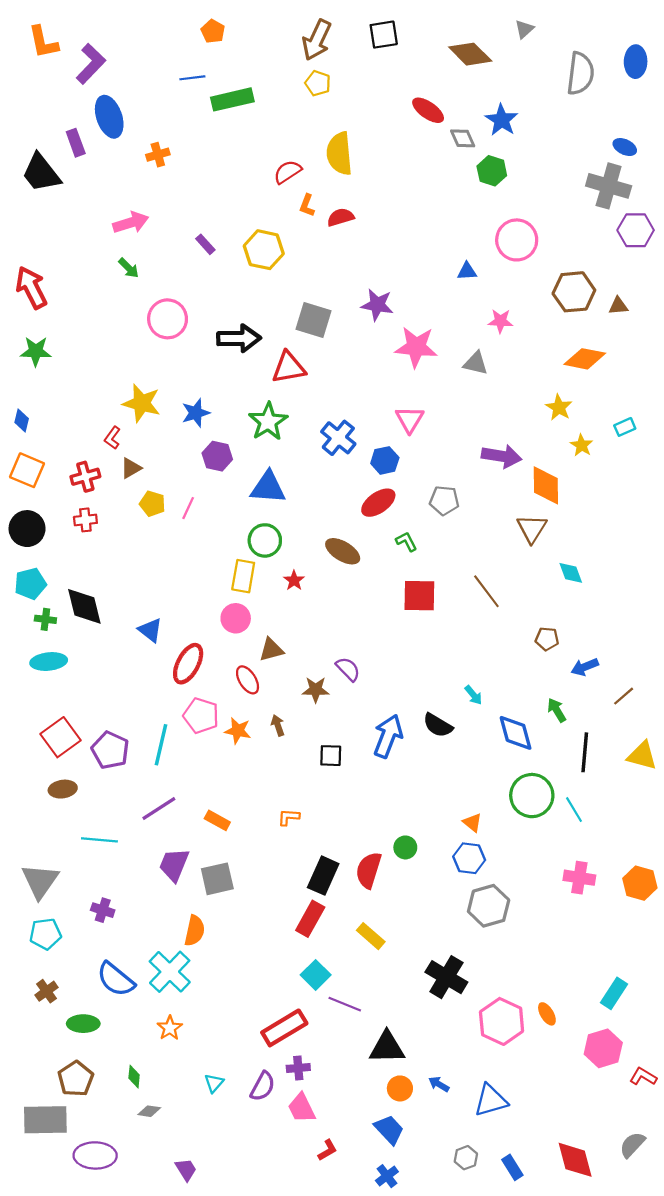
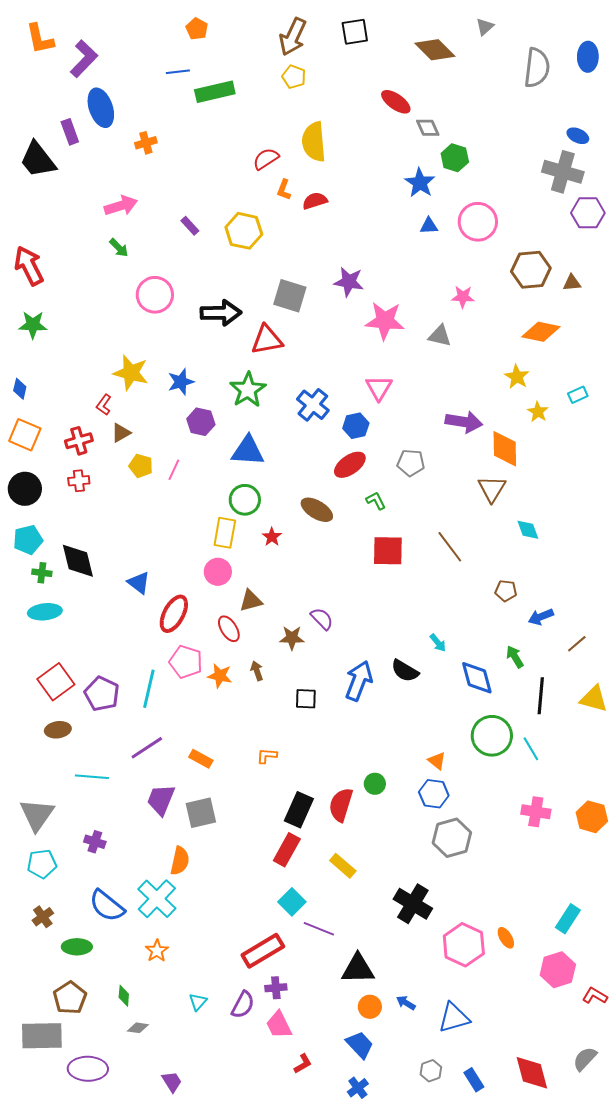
blue star: (502, 120) -> (420, 183), moved
blue triangle: (467, 271) -> (429, 226), moved

